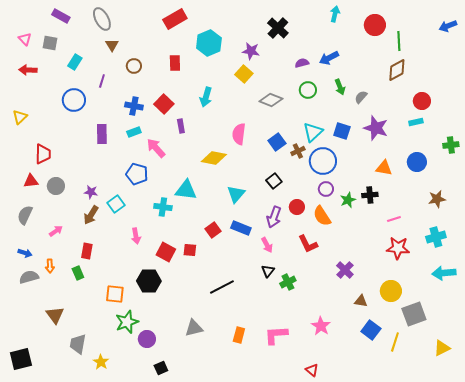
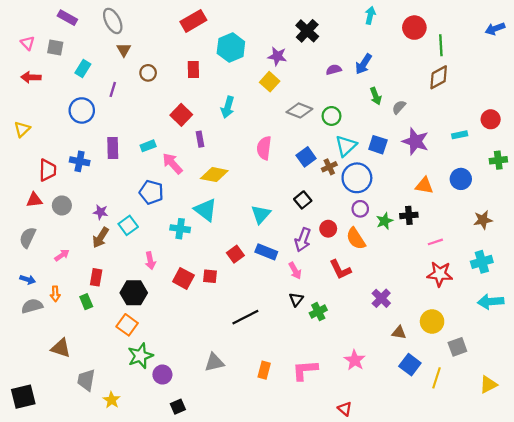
blue arrow: (329, 58) -> (364, 64), turned -30
green circle: (308, 90) -> (331, 116), moved
red circle: (422, 101) -> (491, 119), moved
blue cross: (134, 106) -> (80, 161), moved
yellow diamond: (214, 158) -> (214, 175), moved
cyan triangle: (186, 190) -> (206, 210), turned 30
black hexagon: (149, 281) -> (134, 293), moved
orange square: (115, 294) -> (127, 325), turned 30
gray square: (414, 314) -> (457, 347), size x0.7
brown triangle: (55, 315) -> (61, 348), turned -36

